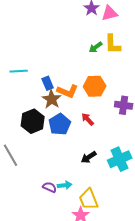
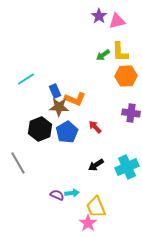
cyan line: (19, 71) -> (26, 79), turned -30
orange hexagon: (95, 86) -> (126, 76), moved
brown star: (52, 99) -> (59, 107), turned -30

